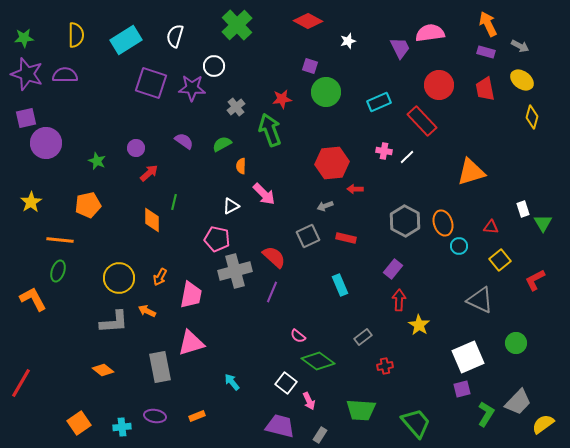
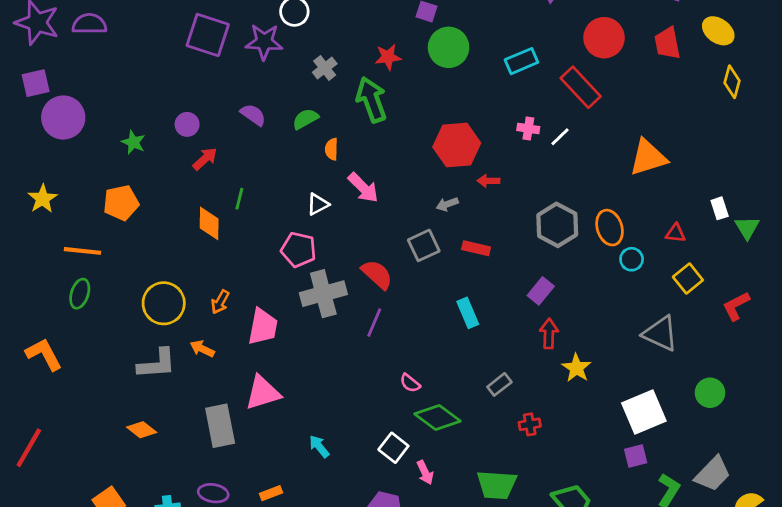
orange L-shape: (33, 299) -> (44, 354), moved

